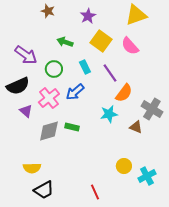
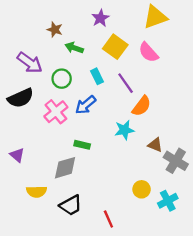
brown star: (48, 11) -> (55, 30), moved
gray cross: (152, 109) -> (176, 161), moved
purple triangle: (26, 111) -> (17, 155), moved
gray diamond: (49, 131) -> (65, 168), moved
black trapezoid: (44, 190) -> (71, 205), moved

